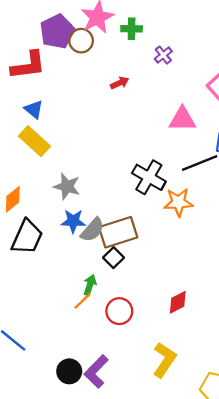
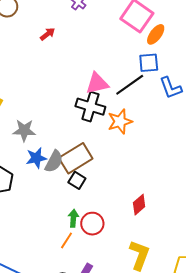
pink triangle: (182, 119) -> (97, 83), moved
green arrow: (90, 285) -> (73, 218), moved
orange line: (83, 301) -> (67, 240), moved

